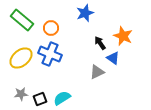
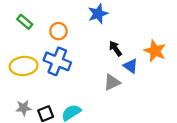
green rectangle: (22, 20) -> (25, 22), size x0.6
orange star: (123, 36) -> (155, 51), moved
yellow ellipse: (21, 58) -> (24, 66), turned 35

